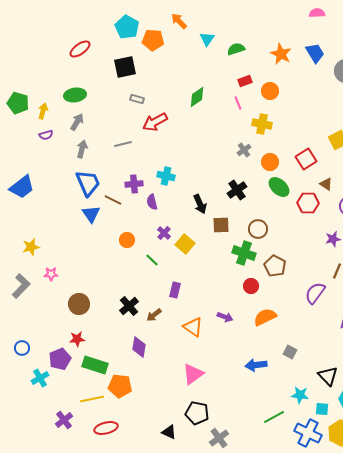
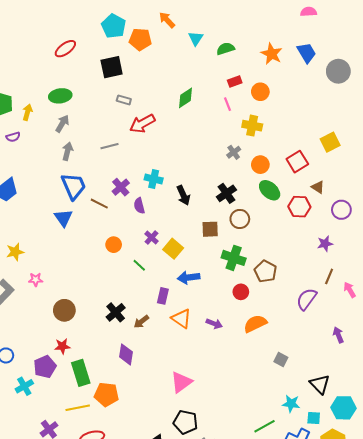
purple semicircle: (46, 135) -> (13, 137), moved
purple cross: (134, 184) -> (121, 187), turned -36
black arrow: (200, 204) -> (183, 195), moved
blue triangle: (91, 214) -> (63, 218), moved
brown circle: (258, 229) -> (240, 219), moved
orange triangle: (193, 327) -> (181, 319), moved
green rectangle: (95, 365) -> (81, 373), turned 55
blue arrow: (256, 365) -> (189, 277), moved

